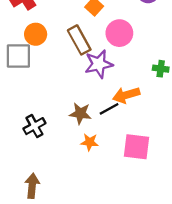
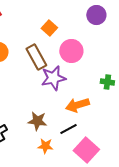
black line: (109, 109) -> (68, 129), moved
pink square: (137, 147) -> (86, 150), turned 35

